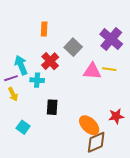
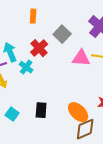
cyan cross: (37, 80) -> (26, 67), turned 32
black rectangle: (52, 107) -> (41, 110), moved

